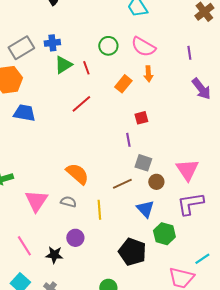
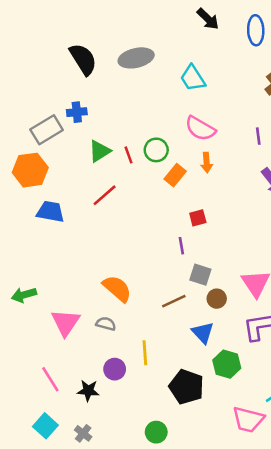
blue cross: (52, 43) -> (77, 112), moved
green circle: (108, 46) -> (156, 150), moved
red line: (81, 104) -> (105, 195), moved
yellow line: (99, 210) -> (145, 353), moved

